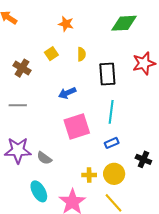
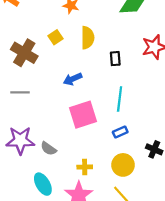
yellow semicircle: (81, 54) -> (87, 38), size x1.5
brown cross: (22, 68) -> (24, 53), size x1.4
black rectangle: (107, 74) -> (115, 59), size x0.6
yellow cross: (89, 175) -> (85, 167), moved

